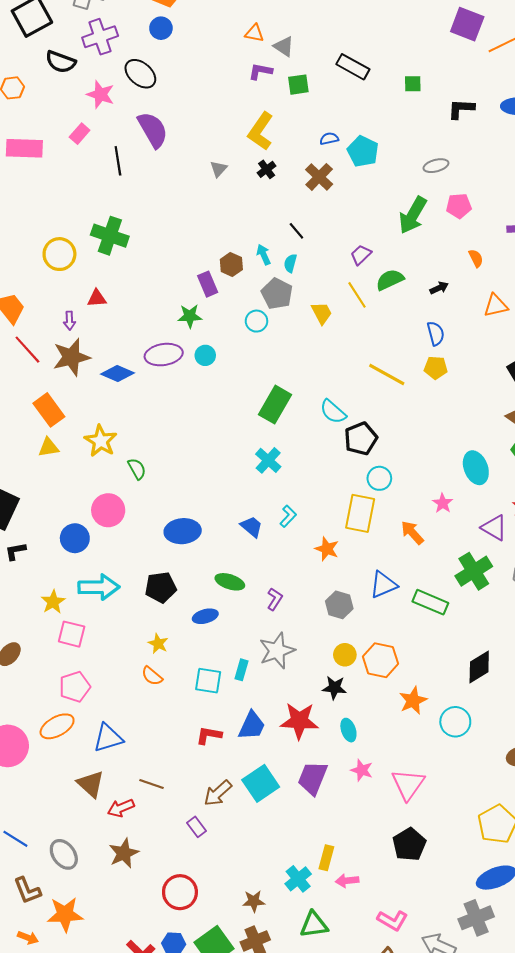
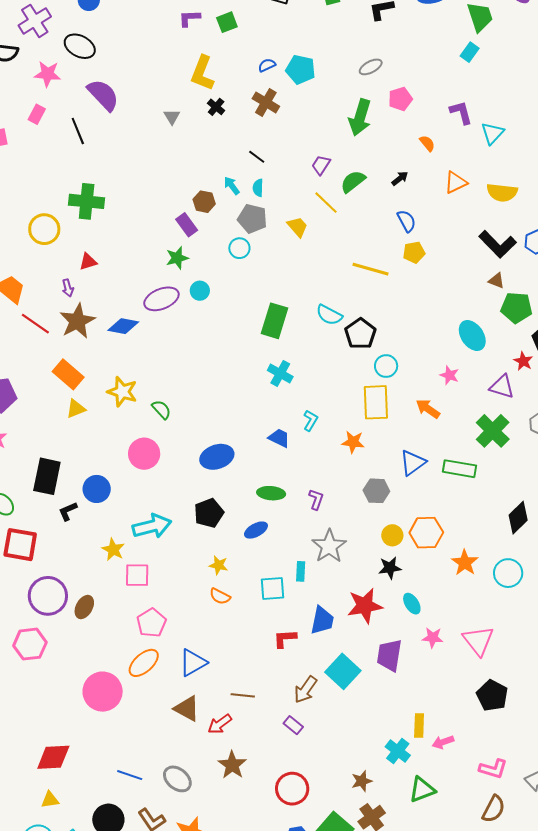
blue circle: (75, 538) -> (97, 489), moved

